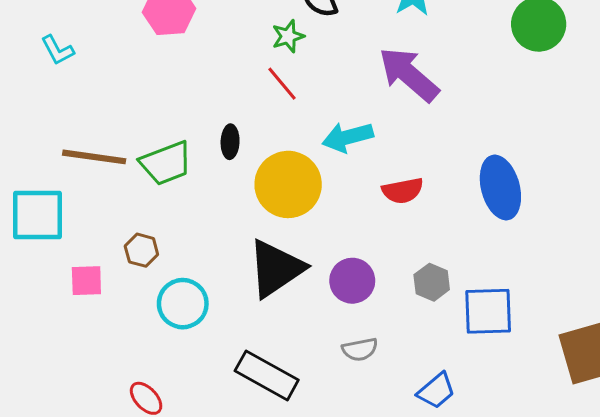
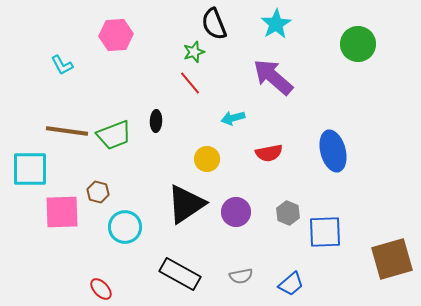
cyan L-shape: (57, 50) -> (62, 65), moved
cyan arrow: (348, 137) -> (233, 118), size x0.7
yellow circle: (288, 184) -> (207, 159), moved, size x0.6
pink square: (86, 281) -> (62, 212), size x1.6
gray semicircle: (360, 349) -> (241, 276), moved

